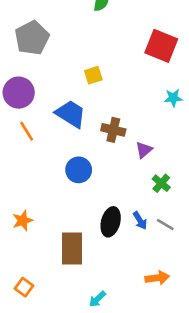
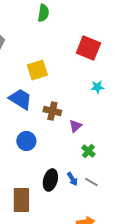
yellow square: (93, 75) -> (37, 70), size x1.5

